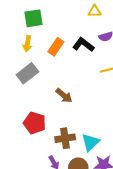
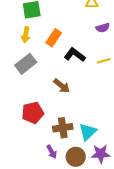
black L-shape: (83, 45) -> (75, 55), moved
red pentagon: (35, 123) -> (33, 113), turned -30

